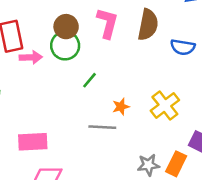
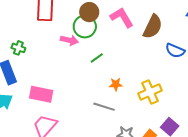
pink L-shape: (107, 23) -> (122, 17), turned -60
pink arrow: (31, 57) -> (69, 40), moved
gray line: (102, 127) -> (104, 107), moved

